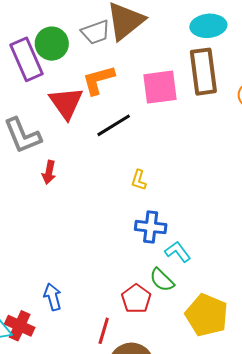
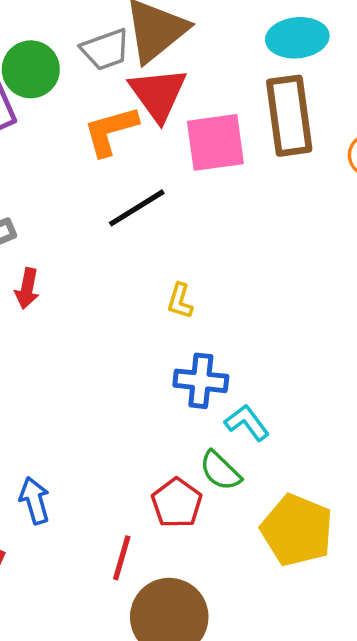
red triangle: (66, 103) -> (158, 94), moved

